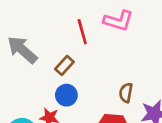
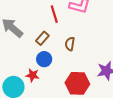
brown semicircle: (126, 93) -> (70, 44), moved

